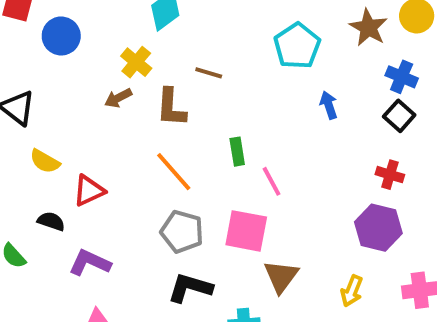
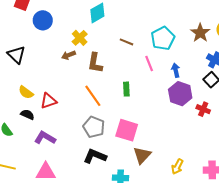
brown line: (209, 73) -> (127, 42), moved
yellow semicircle: (45, 161) -> (26, 92), moved
pink line: (271, 181) -> (149, 64), moved
purple hexagon: (378, 228) -> (180, 94), moved

